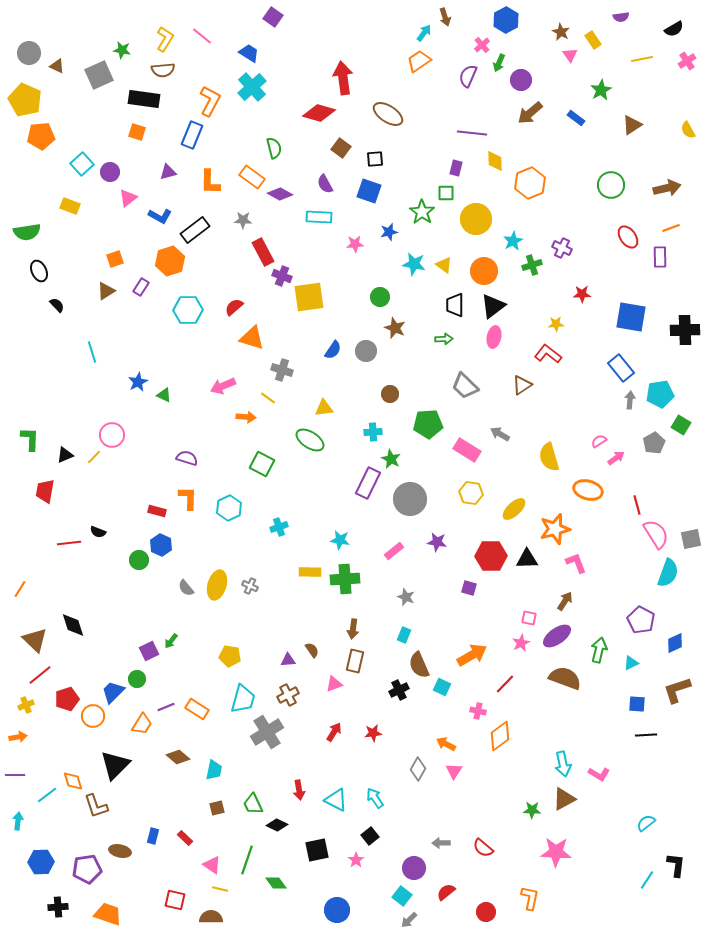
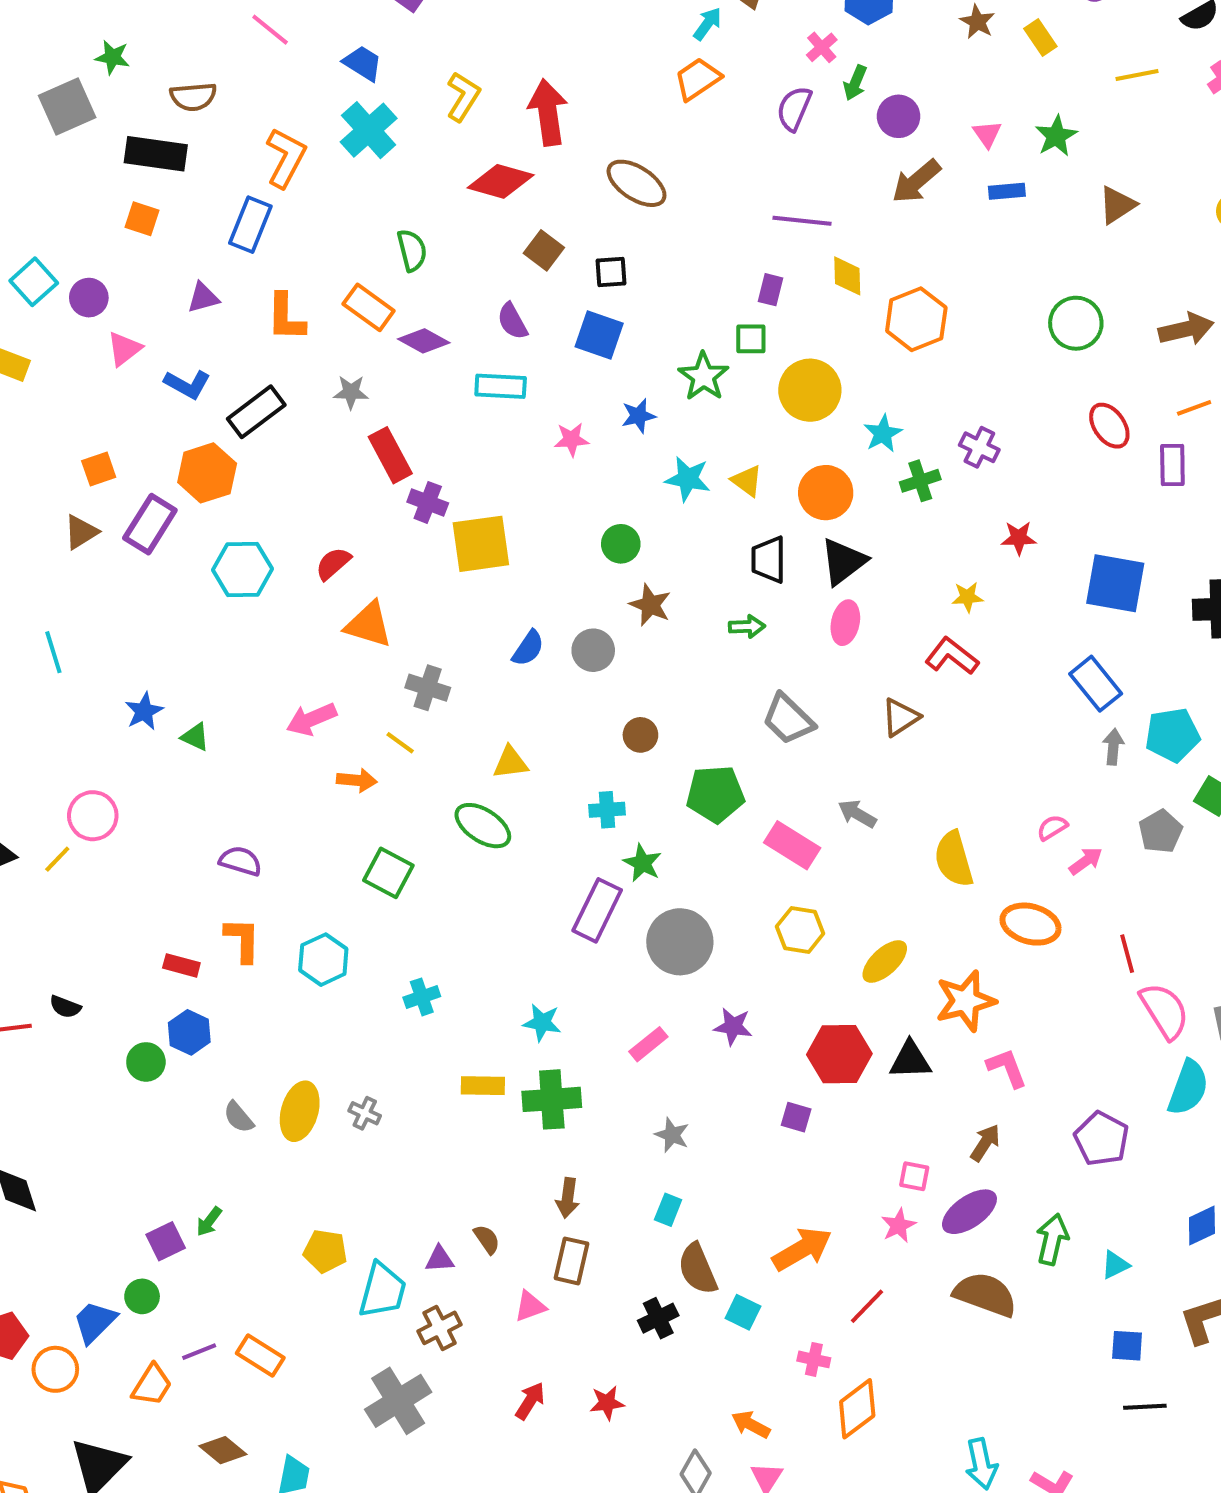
yellow L-shape: (165, 39) -> (463, 97), moved
pink triangle: (570, 55) -> (987, 134), moved
blue rectangle: (576, 118) -> (1007, 191), turned -42
purple rectangle: (141, 287) -> (150, 524), size x1.6
purple pentagon: (641, 620) -> (1101, 1139), moved
cyan trapezoid: (243, 699) -> (382, 1291), moved

